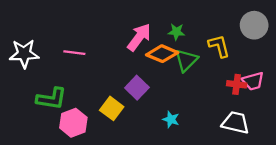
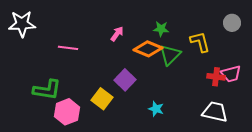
gray circle: (254, 25) -> (232, 23), size x0.7
pink arrow: (139, 37) -> (117, 34), moved, size x0.6
white star: (24, 54) -> (22, 24), moved

